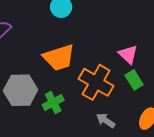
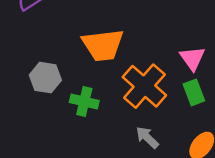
gray hexagon: (20, 90) -> (45, 78), size x0.7
green cross: (53, 102) -> (84, 101), turned 30

